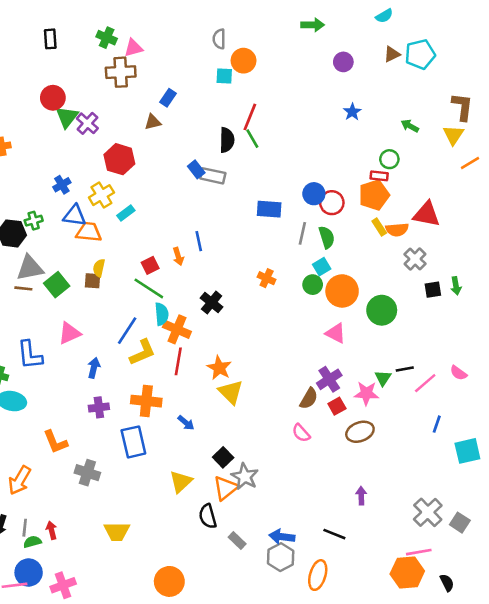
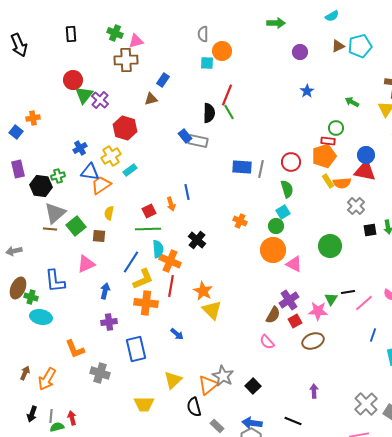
blue circle: (314, 194) -> (366, 155), moved
orange trapezoid: (89, 232) -> (101, 185), turned -40
gray line: (302, 233) -> (261, 169), moved
gray triangle: (30, 268) -> (55, 213), turned -30
brown square: (93, 281) -> (99, 236), moved
green line: (149, 288) -> (148, 229), turned -35
orange circle: (342, 291) -> (273, 250), moved
orange cross: (146, 401) -> (146, 303), moved
black square: (223, 457) -> (253, 386), moved
yellow trapezoid: (117, 532) -> (144, 404), moved

